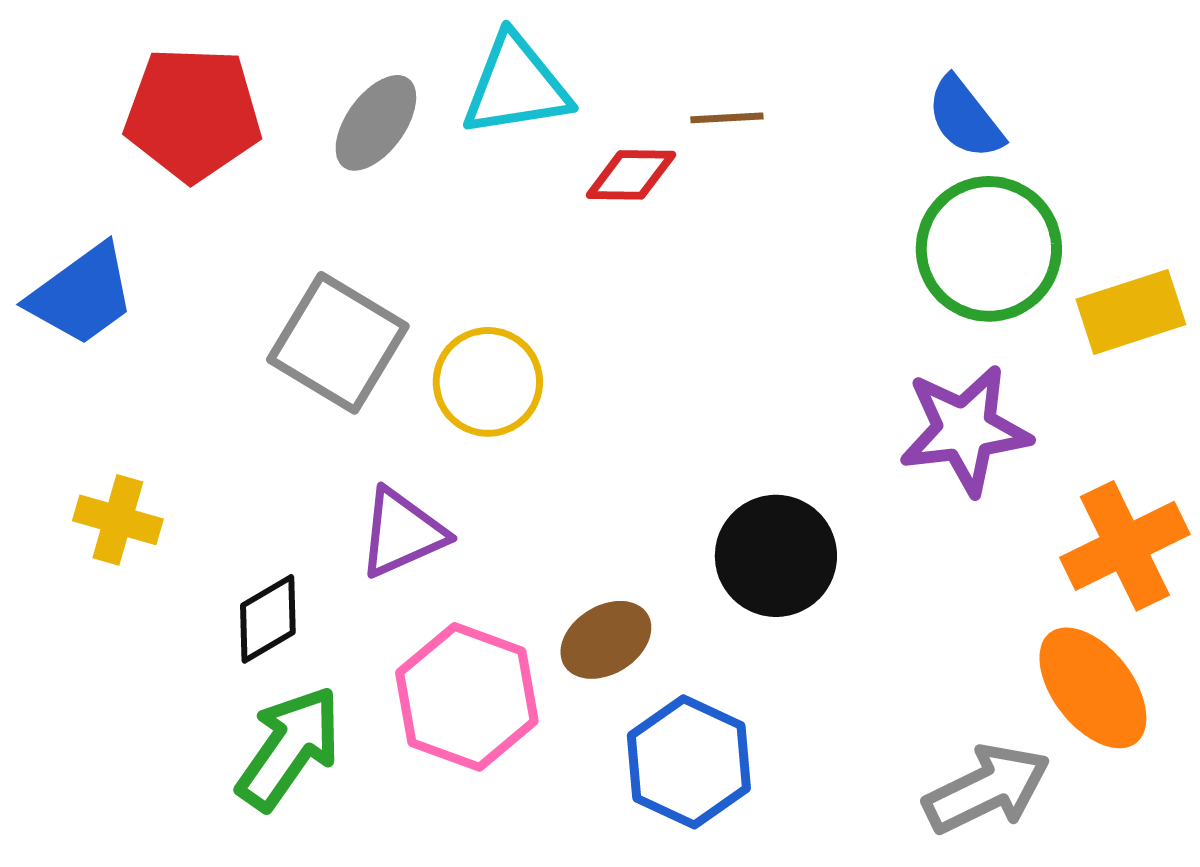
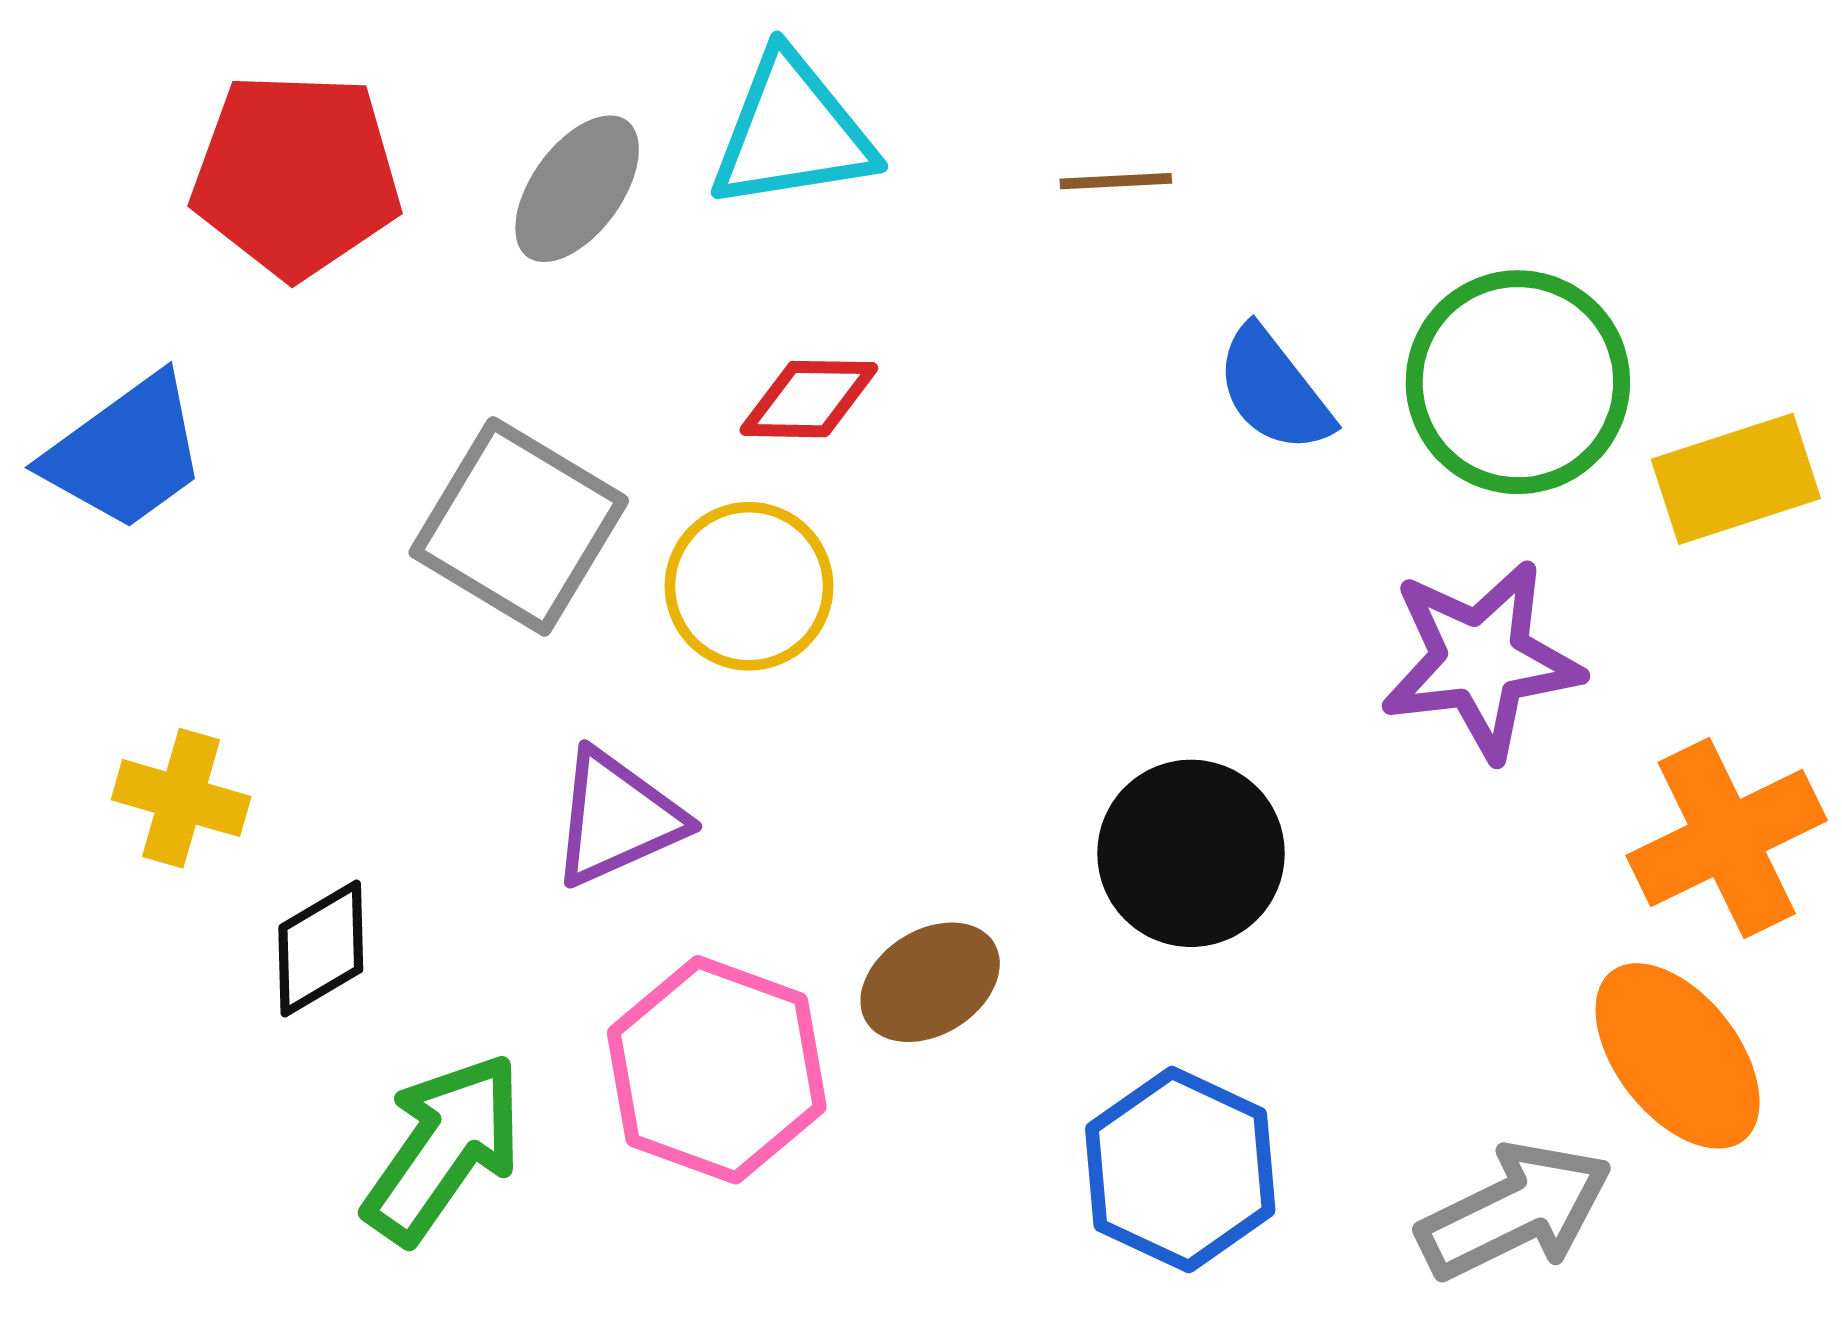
blue semicircle: (965, 118) -> (1274, 390), moved
red diamond: (631, 175) -> (809, 399), moved
black diamond: (268, 619) -> (321, 949), moved
blue hexagon: (689, 762) -> (1180, 1170), moved

